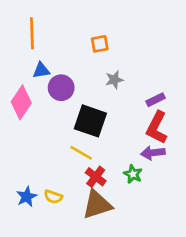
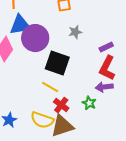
blue triangle: (41, 70) -> (20, 25), size x1.6
purple circle: (61, 88) -> (35, 38), size x1.4
yellow semicircle: (53, 197) -> (42, 120), moved, size x1.6

